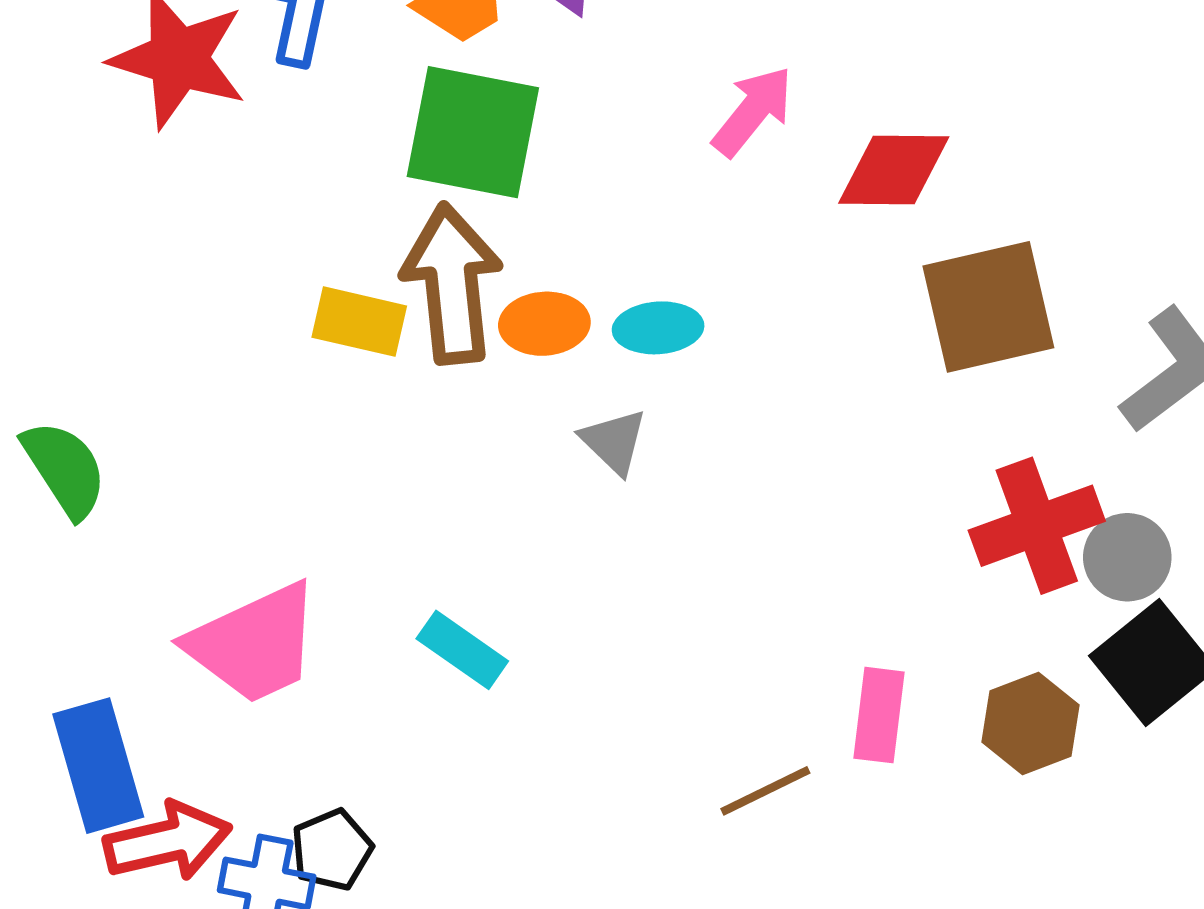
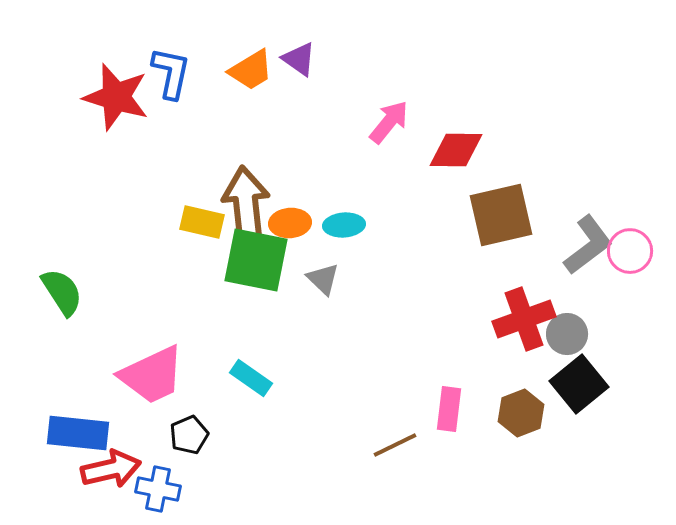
green square: (473, 132) -> (256, 260), moved
blue rectangle: (98, 766) -> (78, 433), turned -68
black pentagon: (332, 850) -> (189, 435), moved

